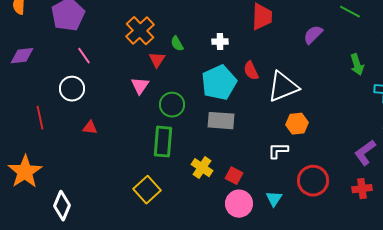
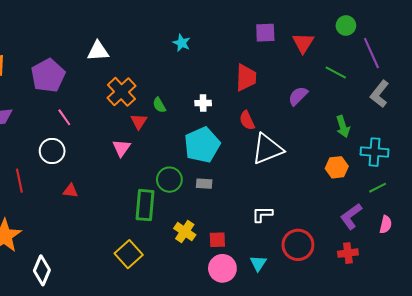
red semicircle: (251, 71) -> (247, 120), moved
green circle: (172, 105) -> (169, 180), moved
gray rectangle: (221, 121) -> (204, 184), size x0.6
orange hexagon: (297, 124) -> (337, 167), moved
red square: (234, 176) -> (217, 240), turned -30

